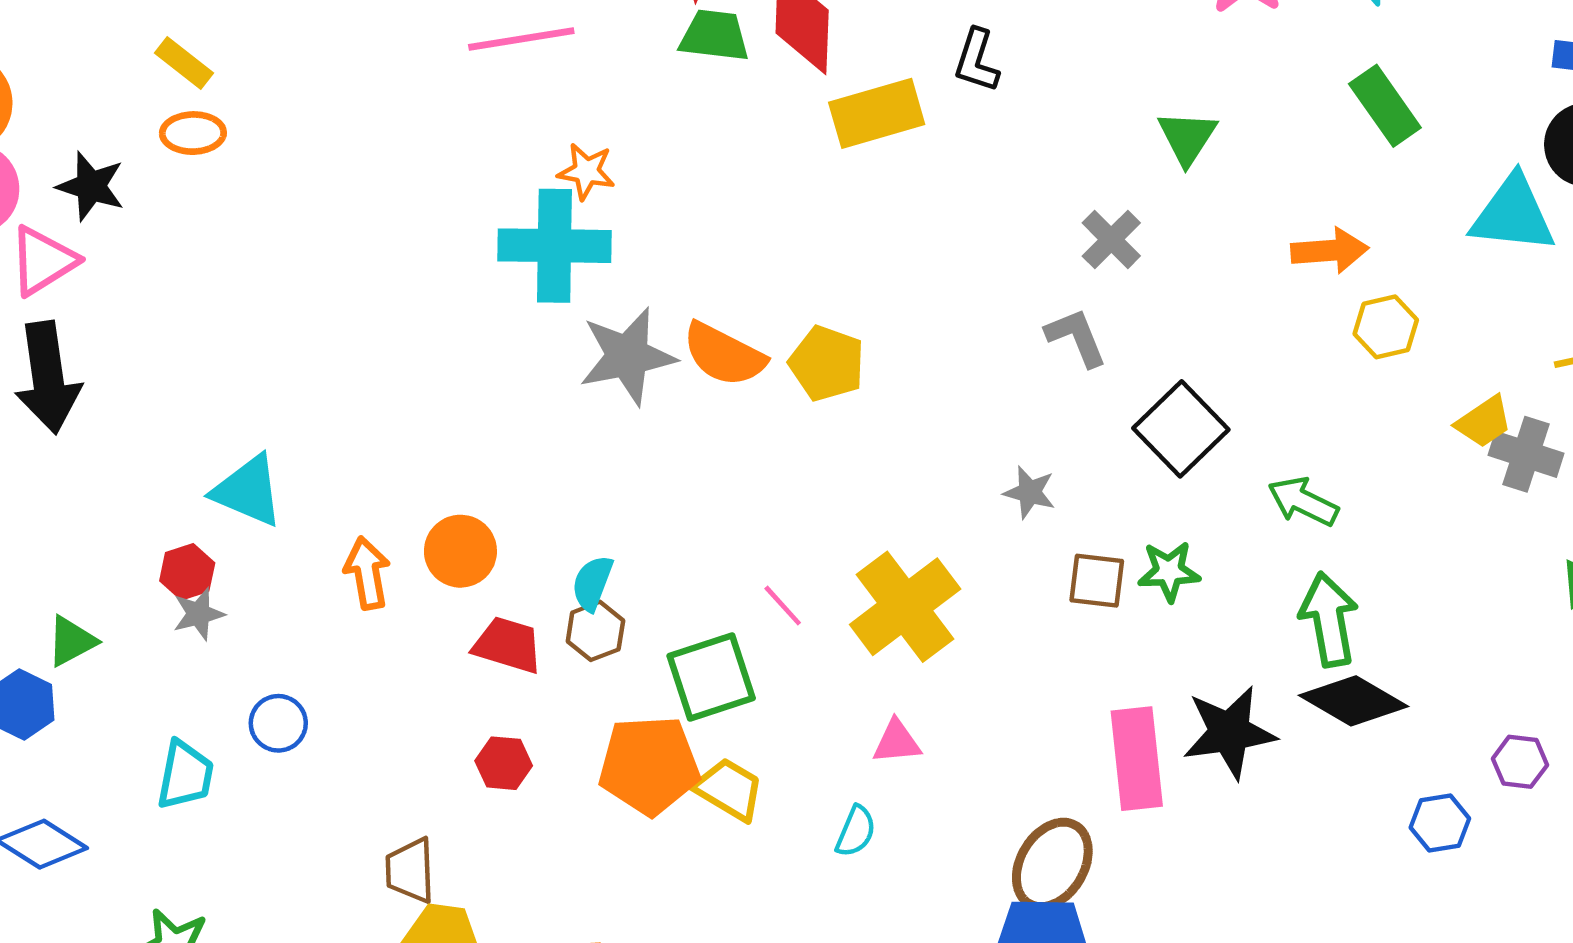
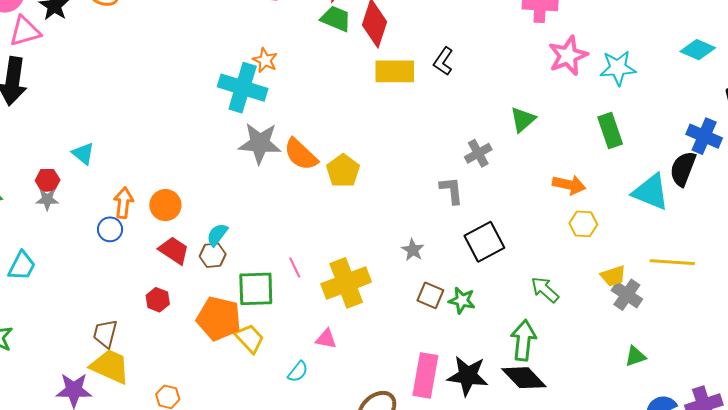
cyan triangle: (248, 491) -> (83, 153), size x0.7
green arrow: (1303, 501) -> (545, 290), moved
blue circle: (278, 723) -> (110, 229), moved

